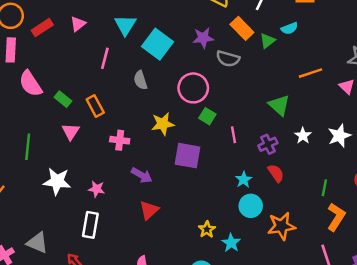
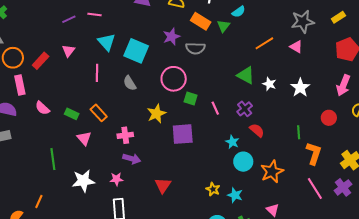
pink semicircle: (30, 84) -> (42, 108), size x0.7
white star: (303, 136) -> (269, 84), moved
purple arrow: (142, 175) -> (132, 159), moved

